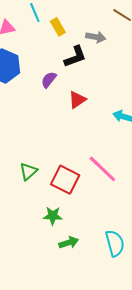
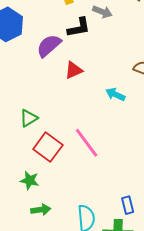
purple semicircle: (49, 80) -> (49, 46), size x1.5
green triangle: (28, 171) -> (29, 118), moved

